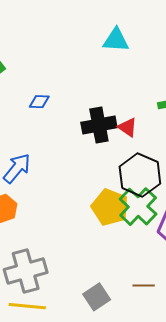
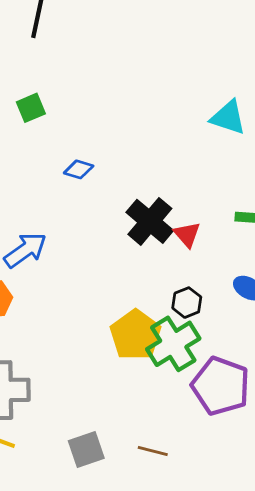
cyan triangle: (116, 40) -> (228, 117), moved
black cross: (99, 125) -> (150, 221), turned 36
black hexagon: (140, 175) -> (187, 303), size x0.5

